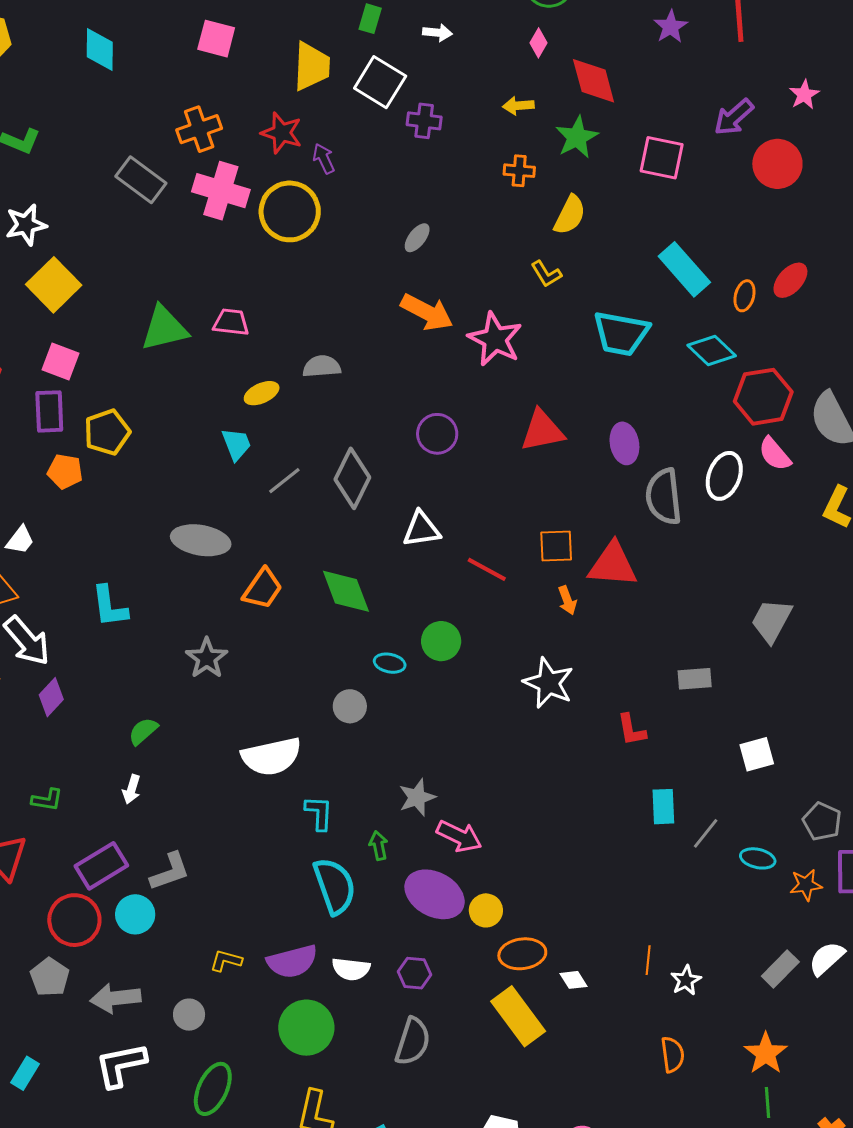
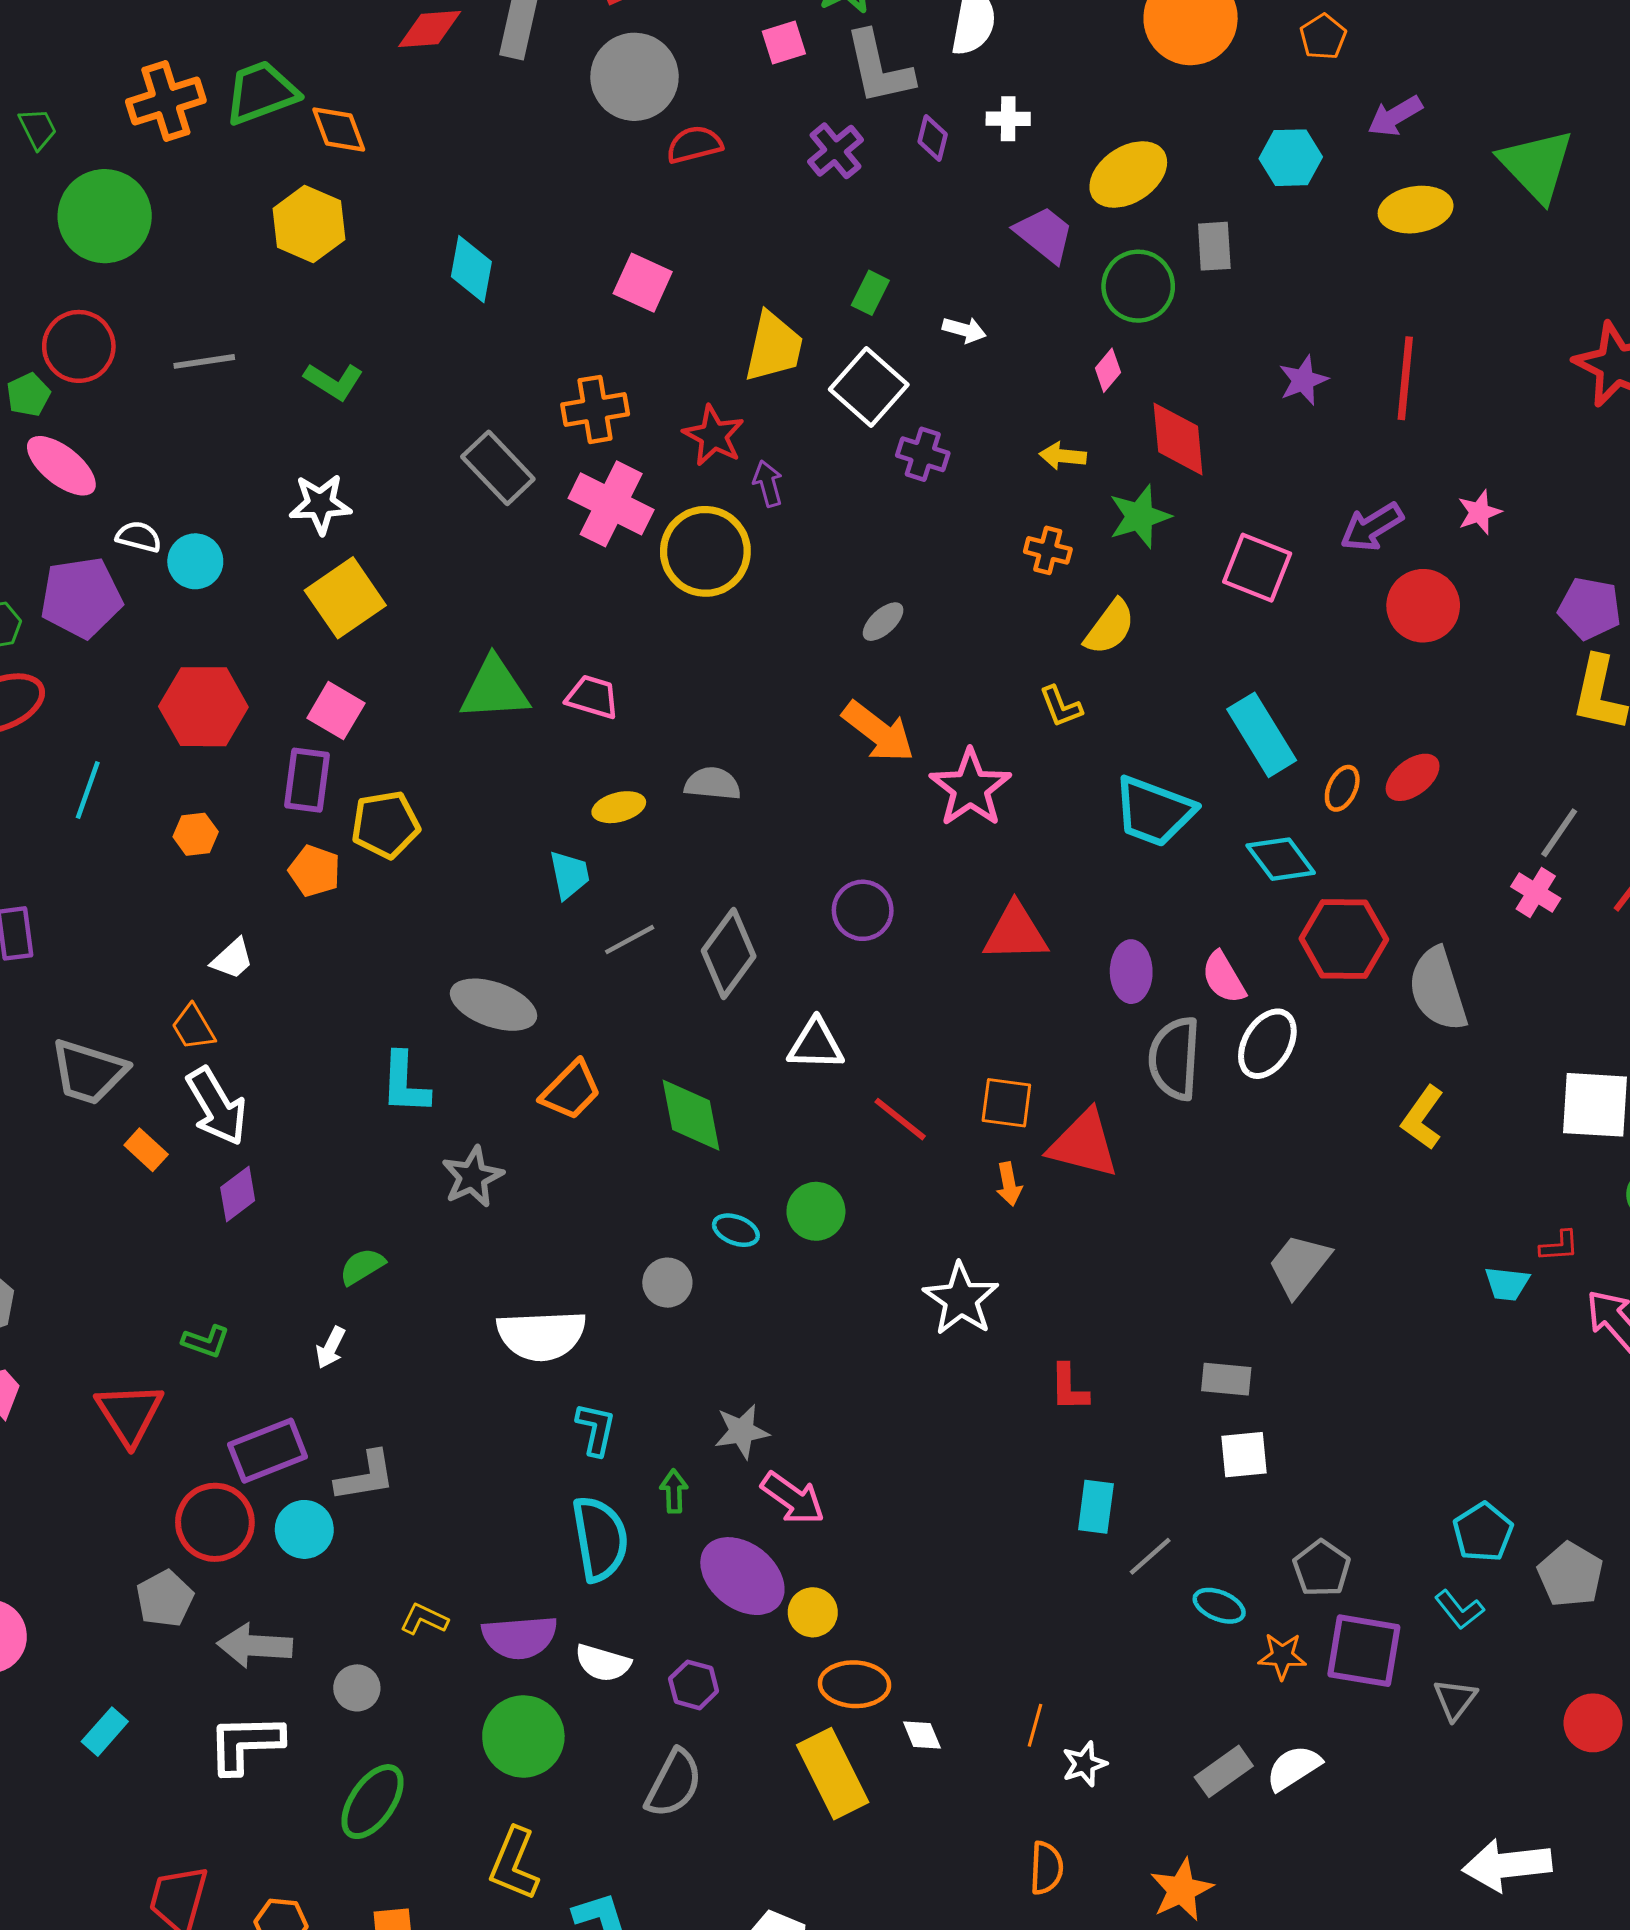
pink semicircle: (775, 454) -> (1224, 978), moved
cyan L-shape: (109, 606) -> (405, 1083), moved
gray rectangle: (695, 679) -> (1226, 1379), moved

